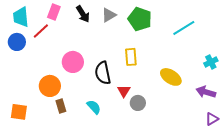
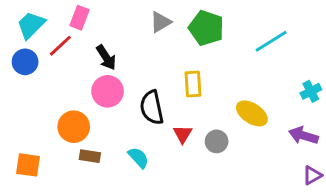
black arrow: (83, 14) -> (106, 57), moved
cyan trapezoid: (21, 17) -> (31, 25), turned 50
gray circle: (138, 103) -> (217, 141), moved
brown rectangle: (61, 106) -> (90, 156), turned -64

